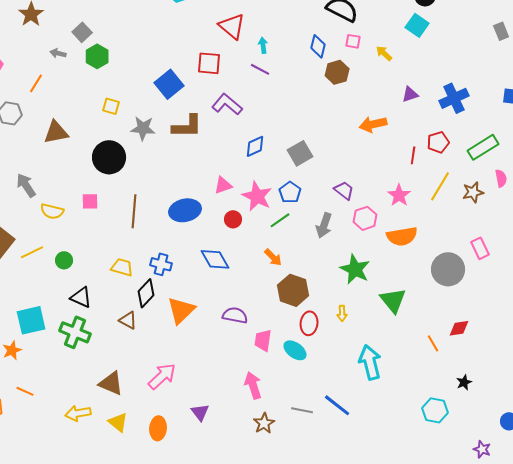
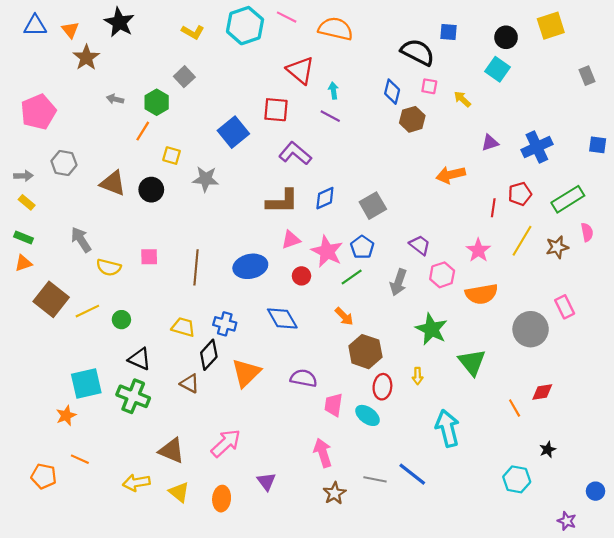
gray square: (82, 32) -> (184, 77), moved
orange line: (36, 83) -> (143, 131), moved
brown L-shape: (187, 126) -> (282, 201), moved
brown triangle: (56, 132) -> (113, 183), turned 32
black circle: (109, 157) -> (151, 190), moved, size x0.7

